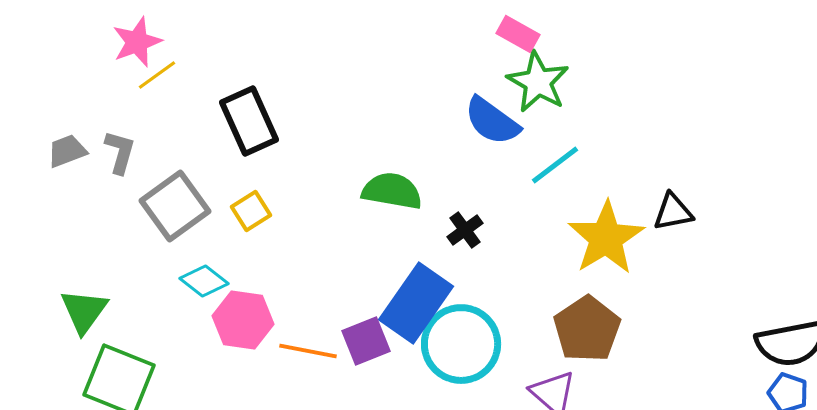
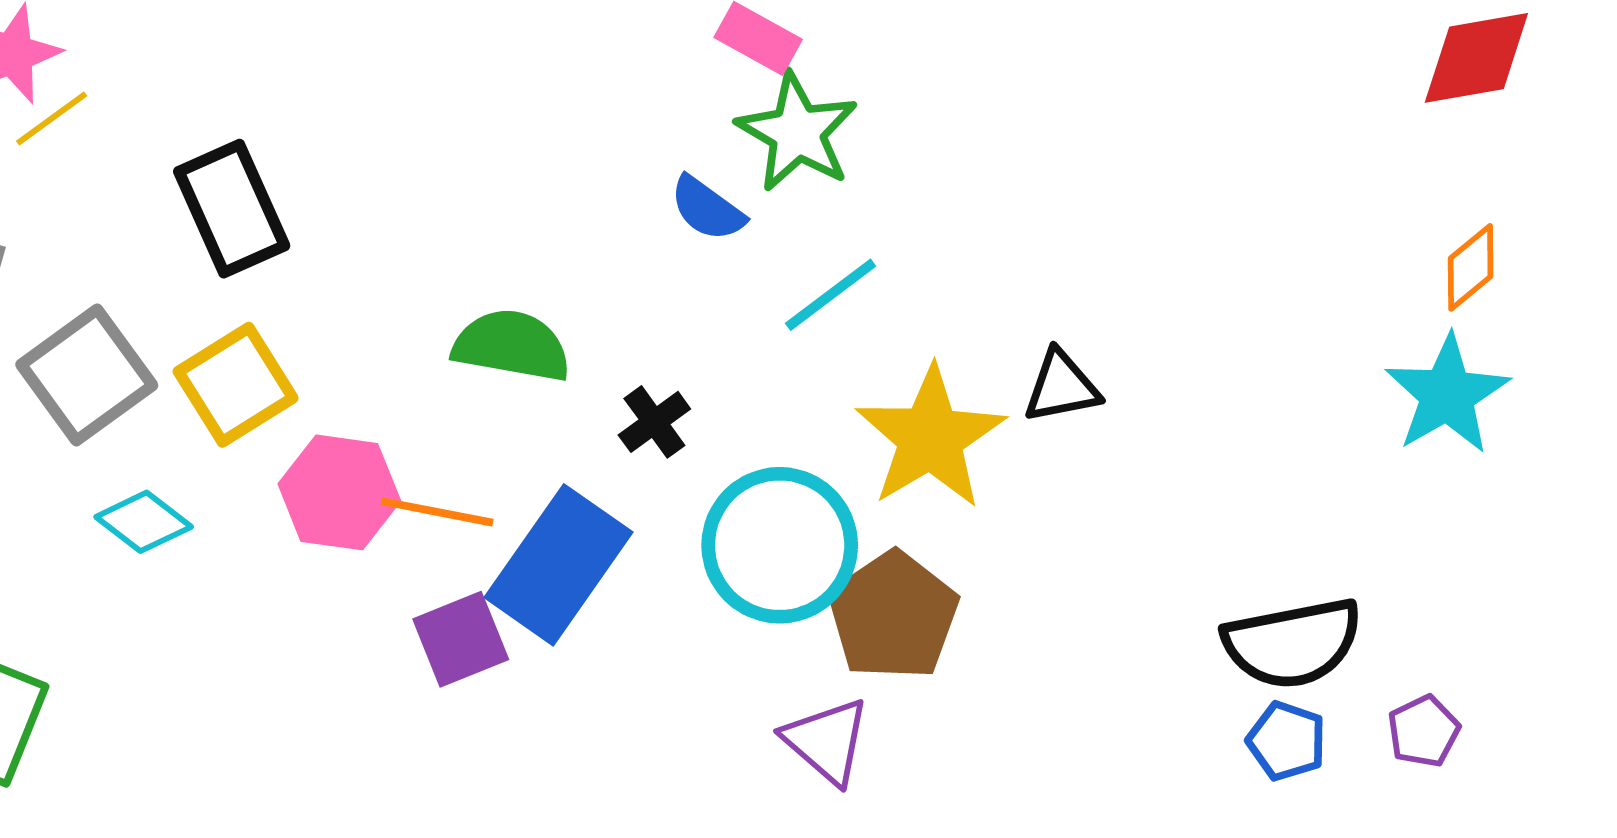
blue semicircle: (492, 121) -> (707, 209), size x0.7
yellow square: (251, 211) -> (236, 385), size x1.5
pink hexagon: (243, 320) -> (339, 492), moved
cyan circle: (461, 344) -> (780, 545), moved
orange line: (308, 351) -> (437, 512), moved

